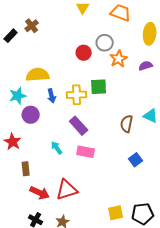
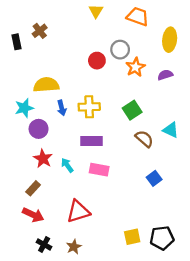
black rectangle: (11, 36) -> (17, 42), turned -56
green square: (99, 87) -> (132, 110), moved, turned -30
brown semicircle: (127, 124) -> (144, 139), turned 120
purple rectangle: (79, 126) -> (91, 141), turned -48
red star: (13, 142) -> (43, 159), moved
brown rectangle: (26, 169) -> (33, 188), turned 48
red arrow: (40, 193) -> (33, 215), moved

